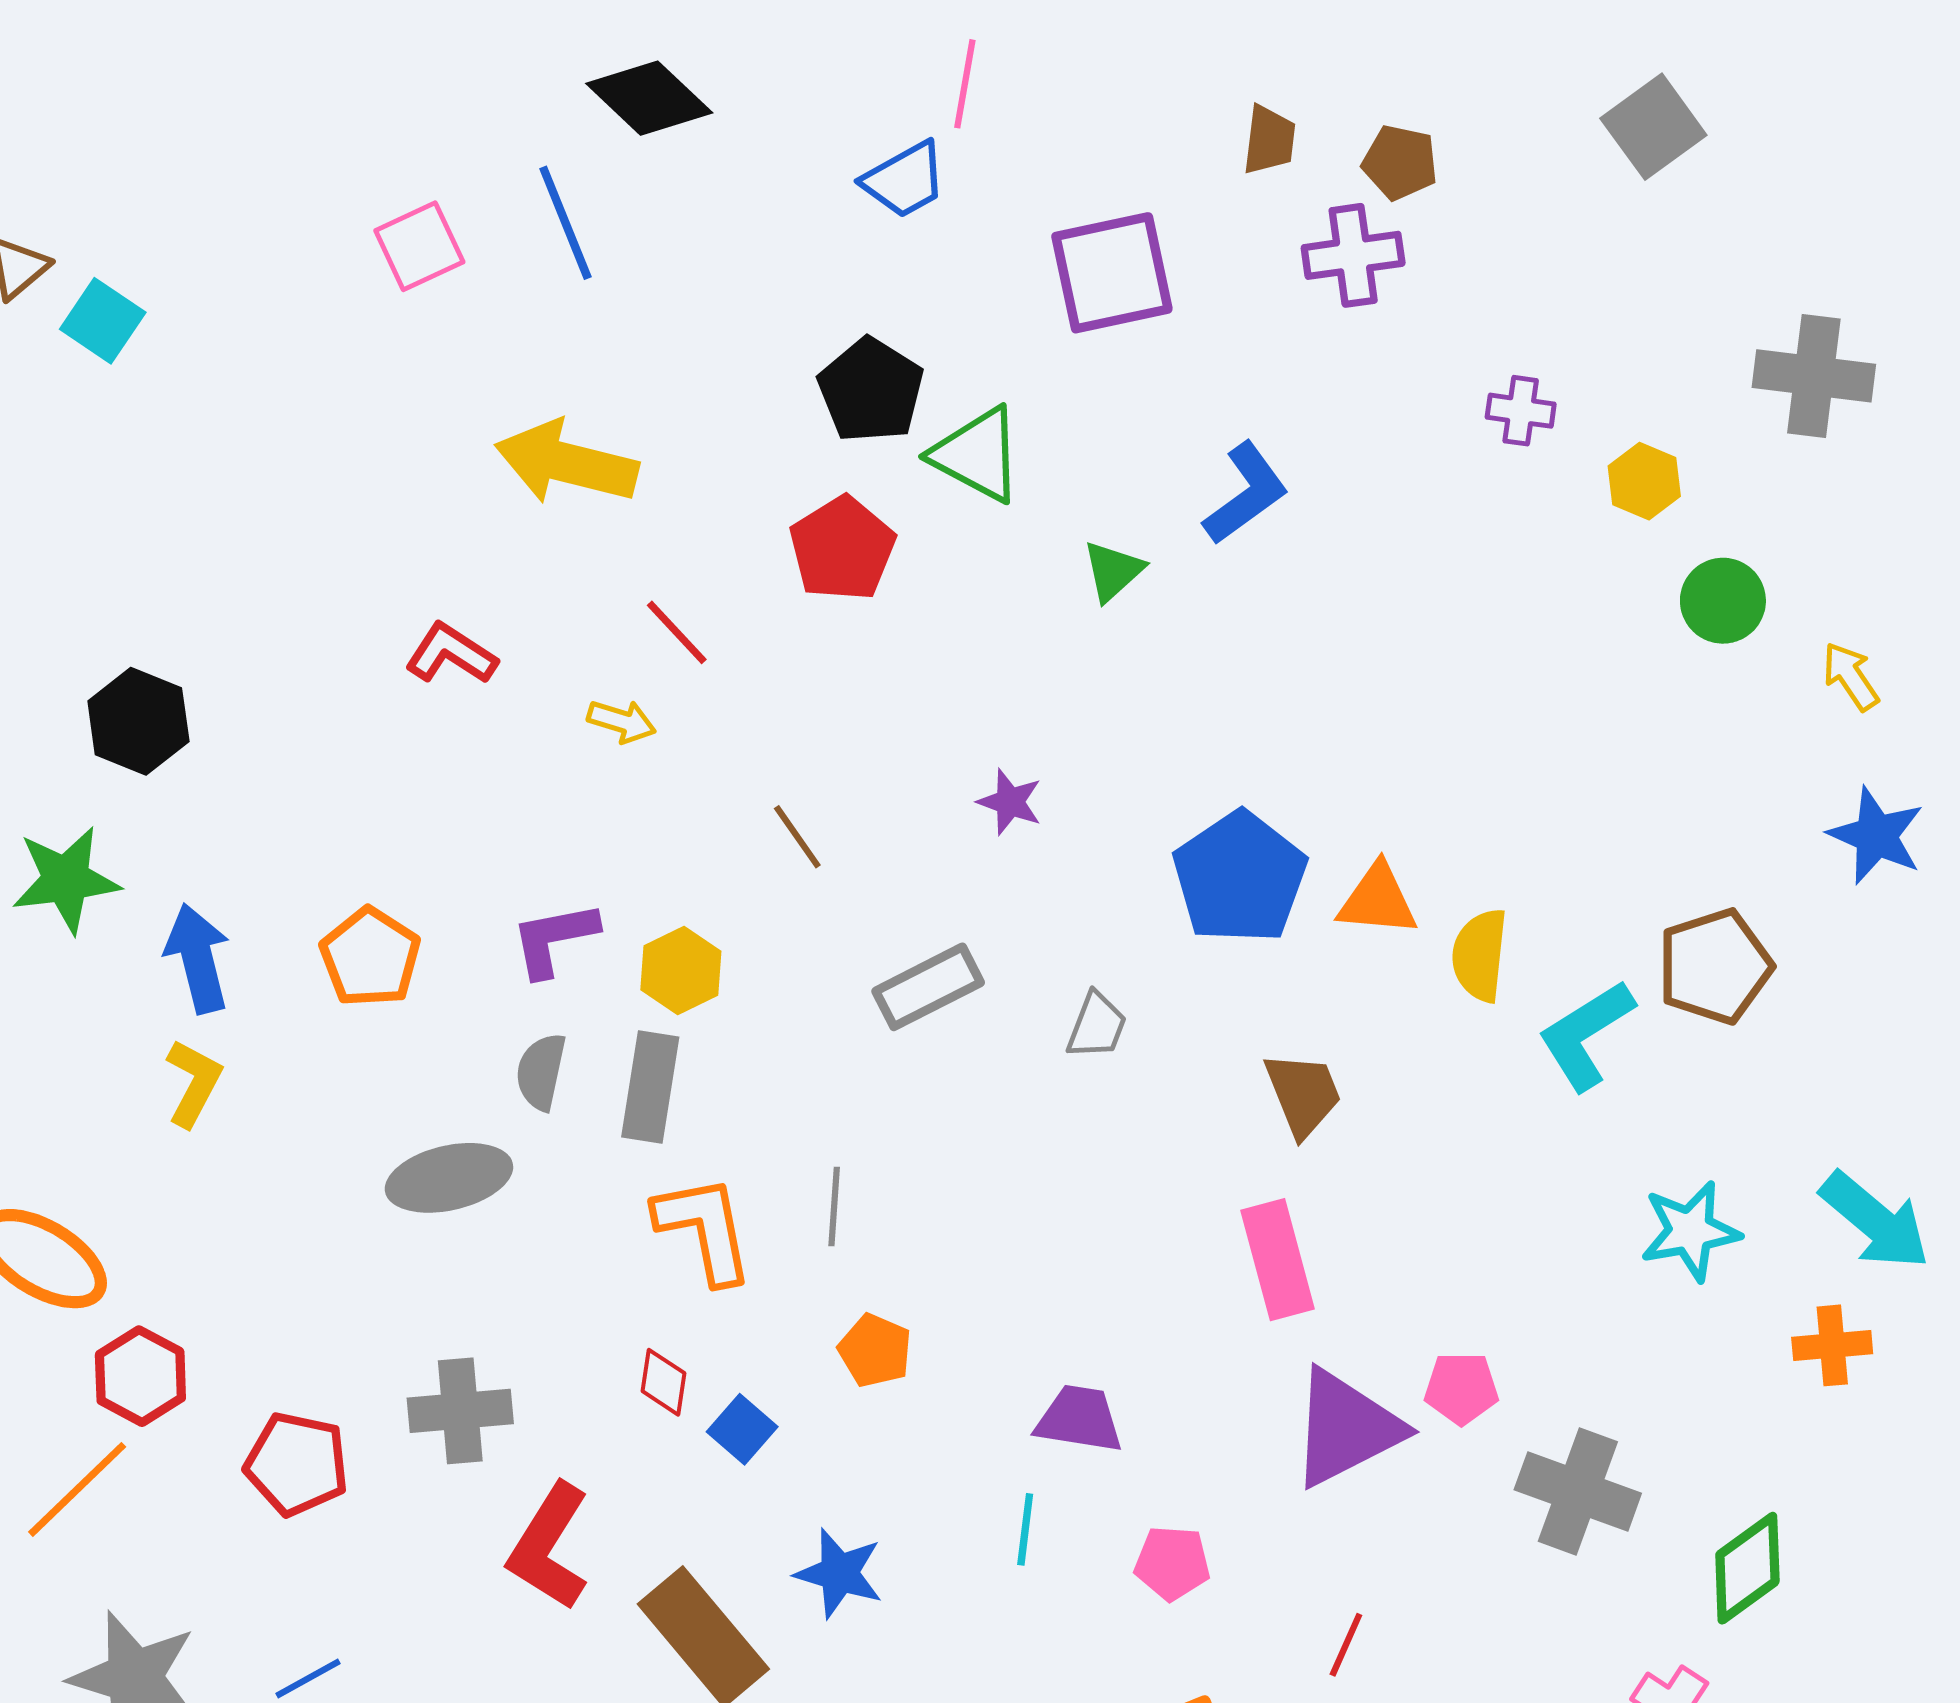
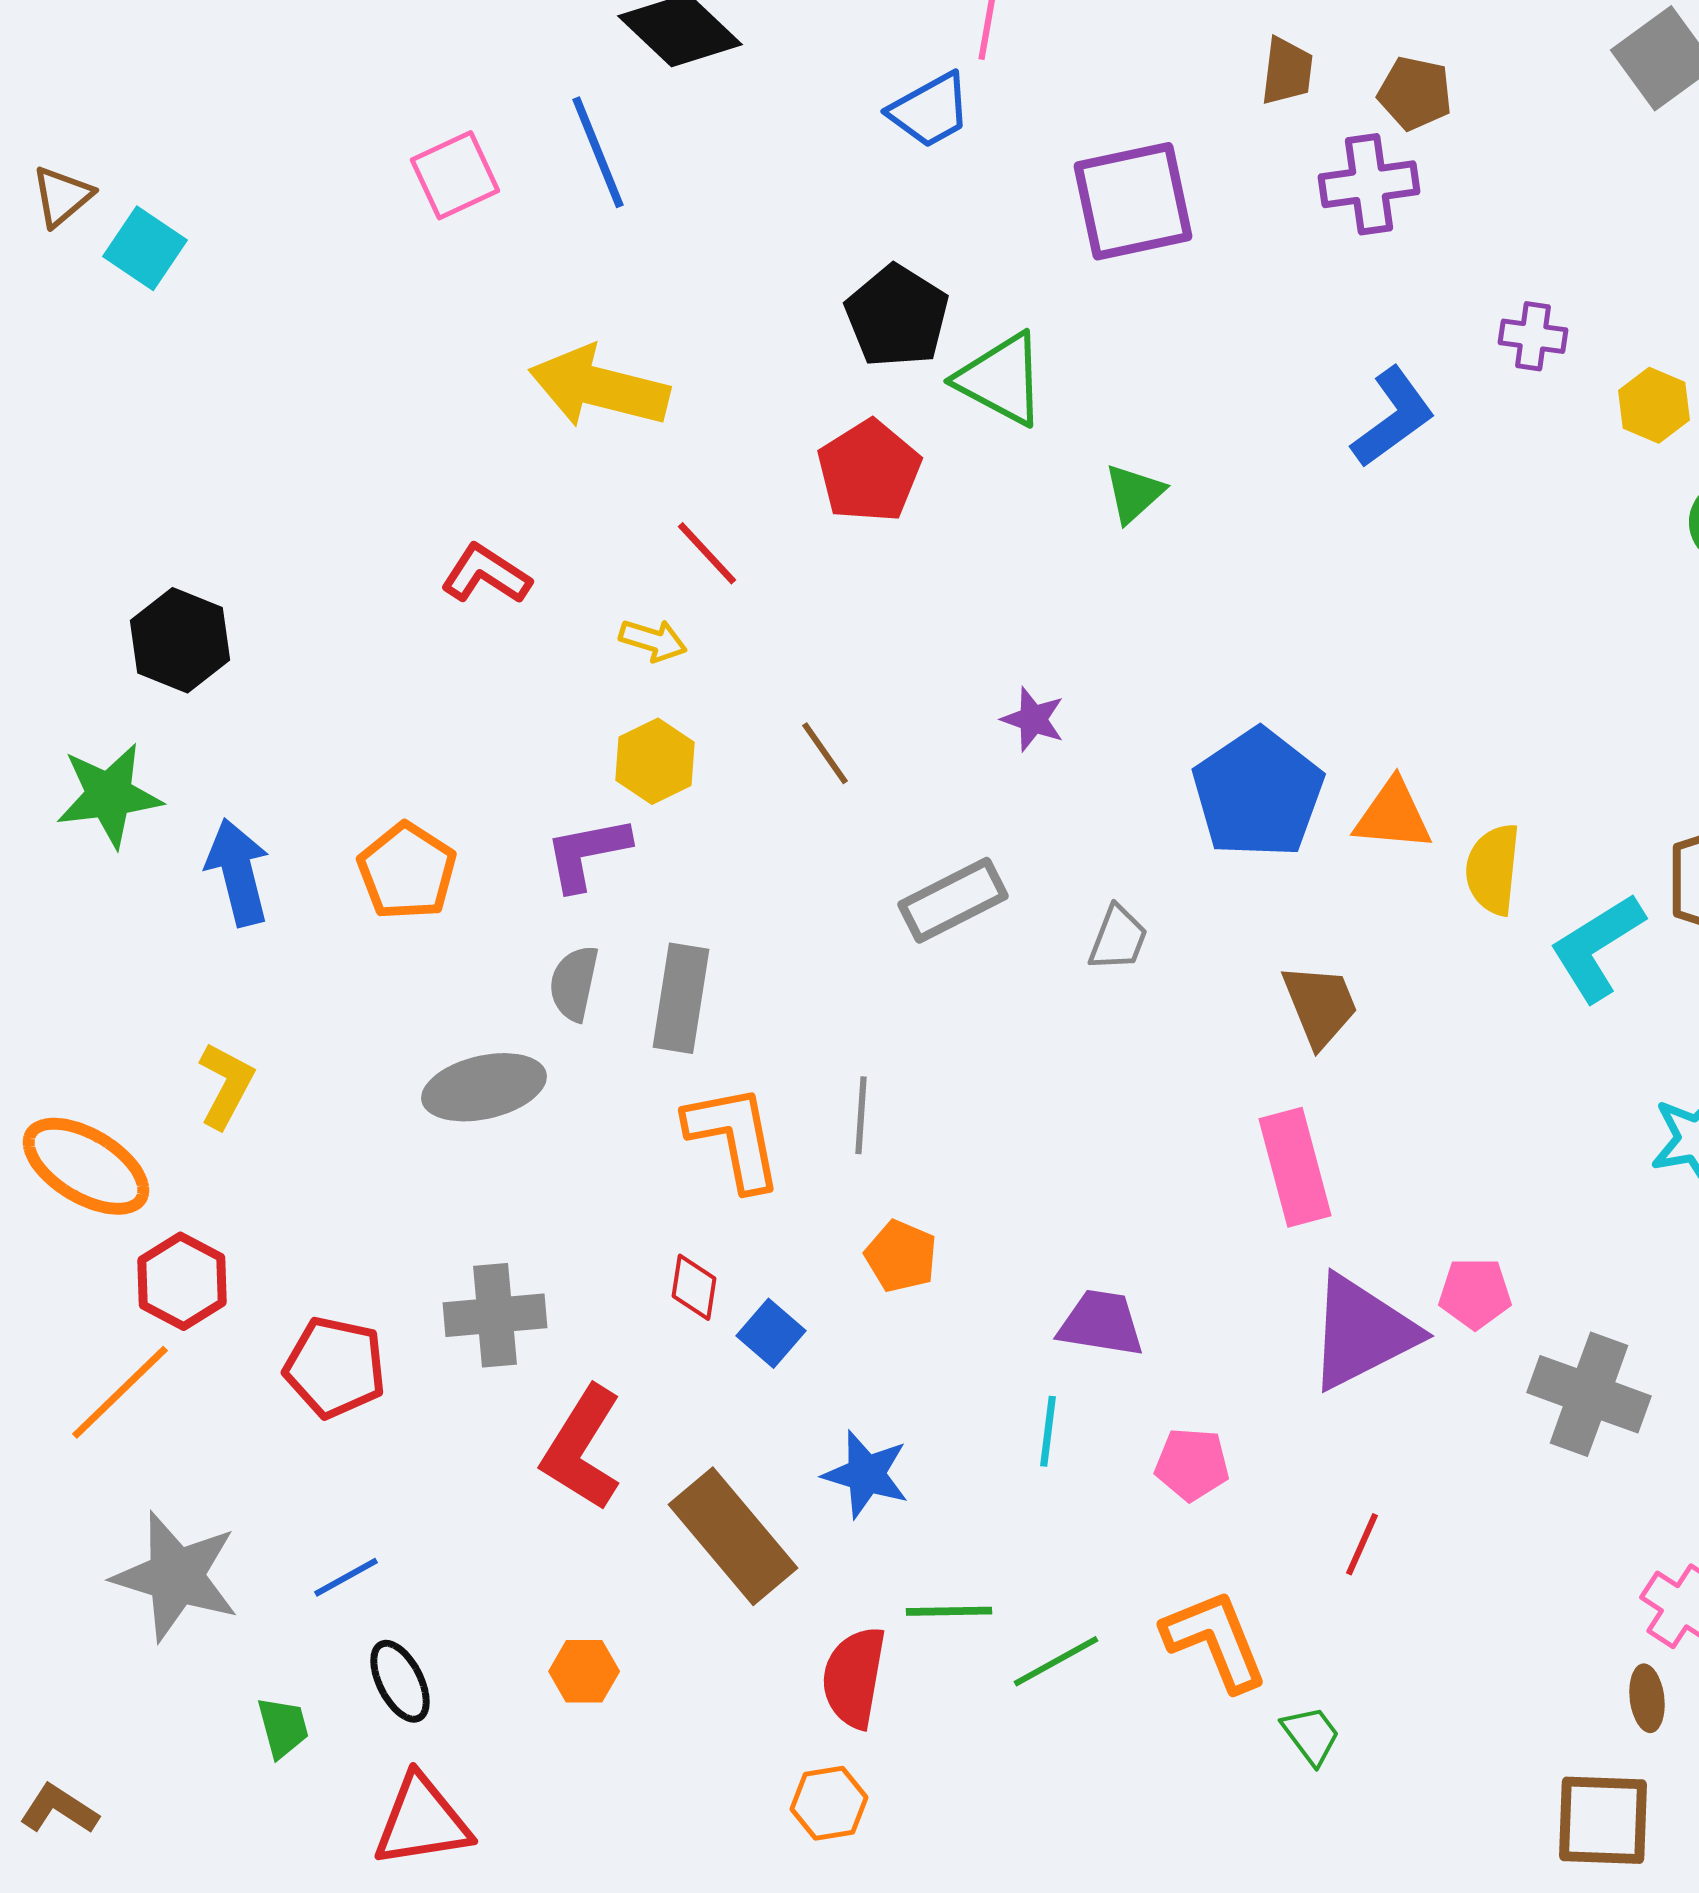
blue L-shape: (1246, 493) -> (1393, 417), moved
yellow hexagon: (681, 971) -> (655, 761), moved
yellow L-shape: (194, 1083) -> (226, 1085), moved

